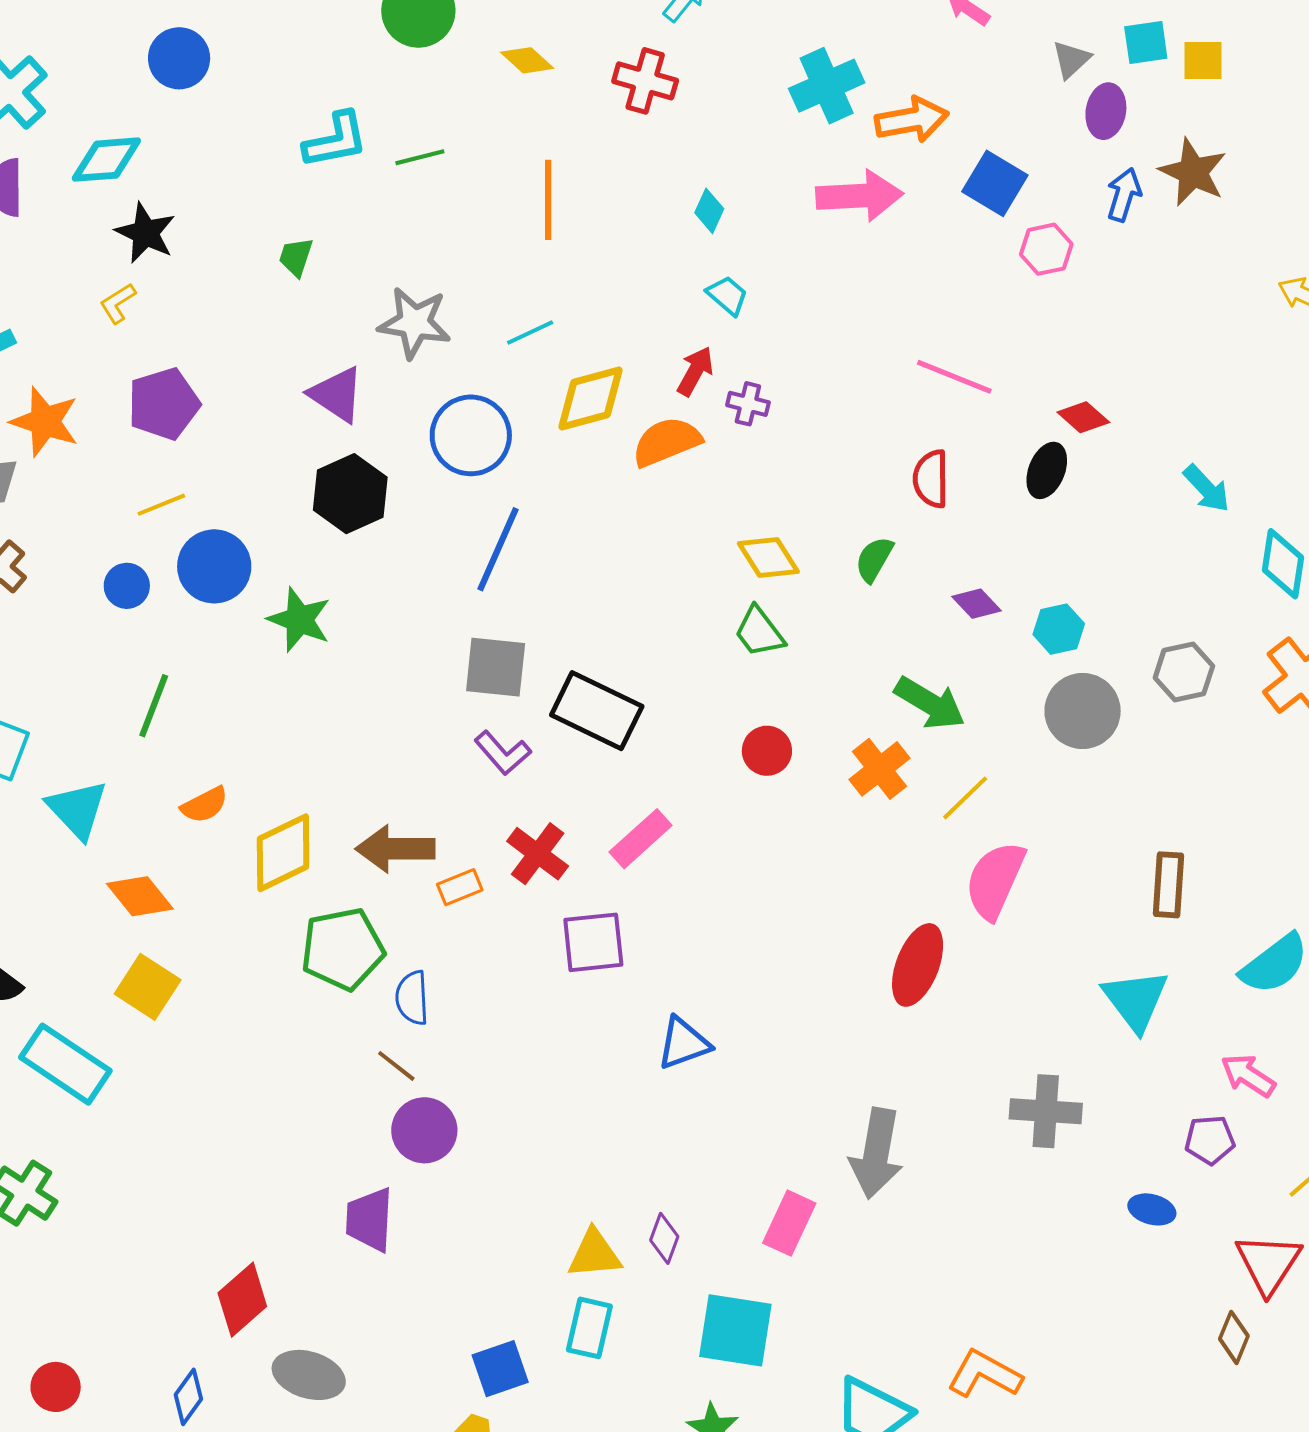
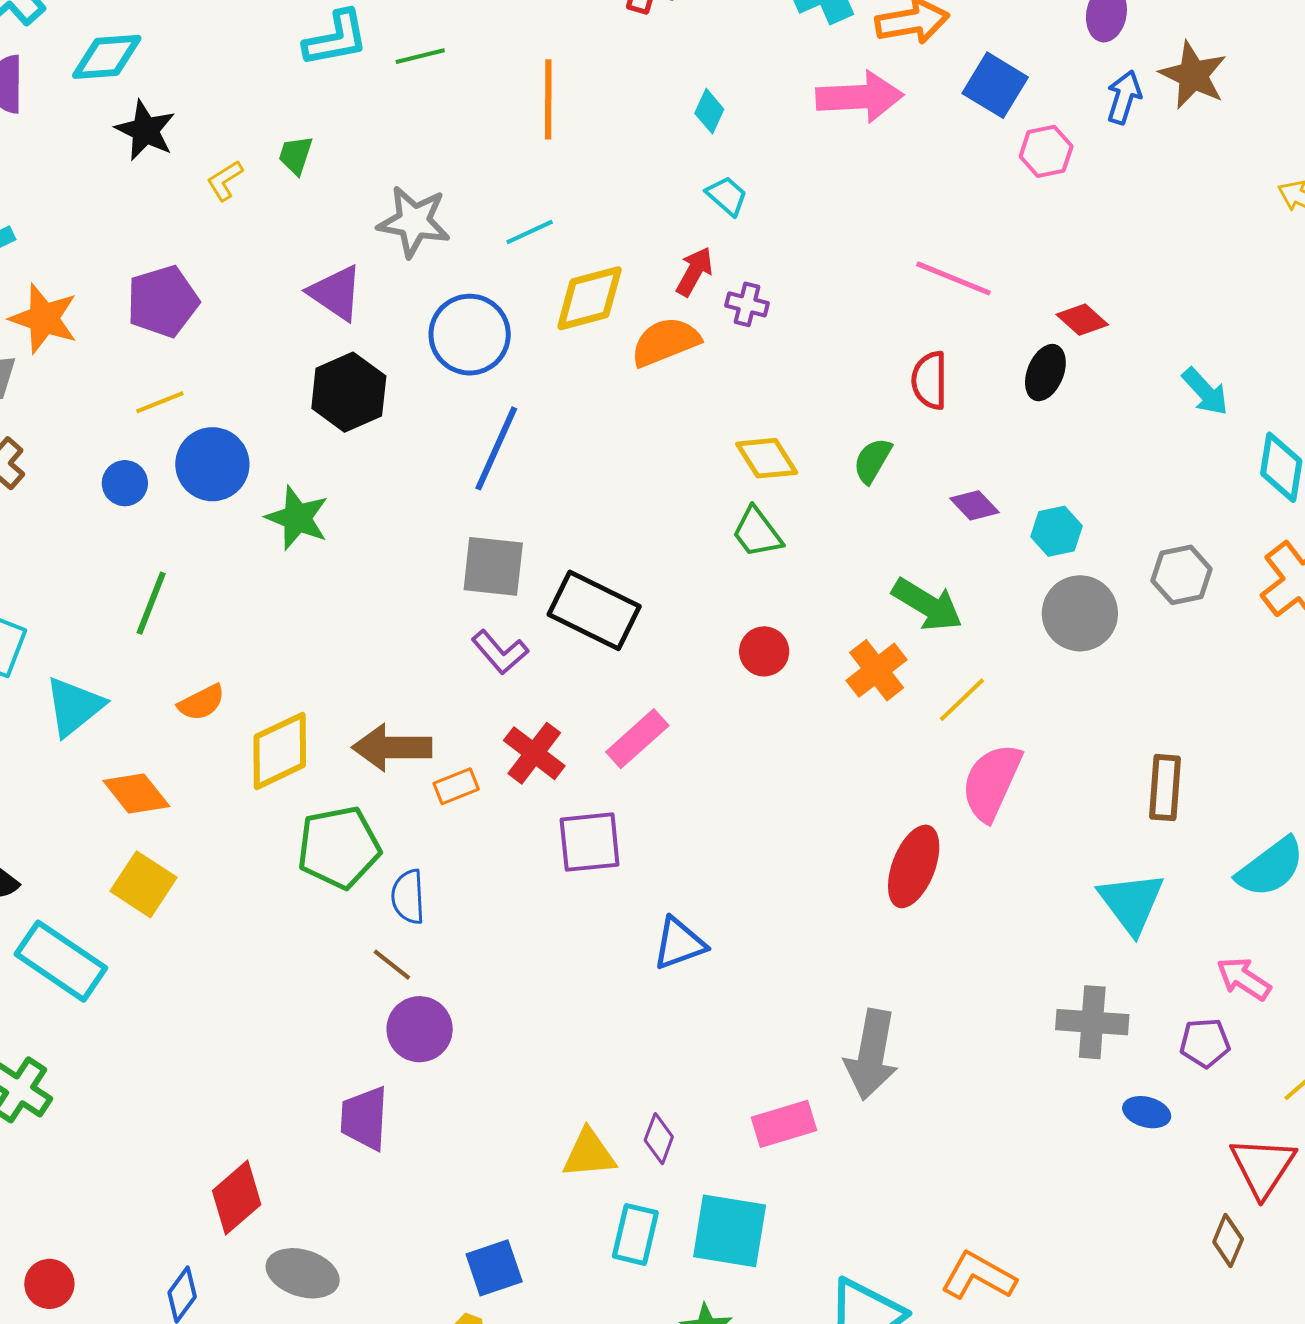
yellow L-shape: (118, 303) -> (225, 181), moved
cyan triangle: (77, 809) -> (74, 706), turned 34
gray cross: (1046, 1111) -> (1092, 1022), moved
pink rectangle: (789, 1223) -> (784, 1124), turned 48
cyan rectangle: (589, 1328) -> (635, 1234), moved

